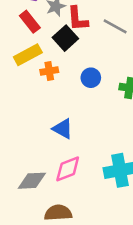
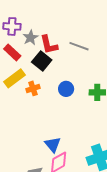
blue triangle: (63, 129) -> (53, 145), moved, turned 30

